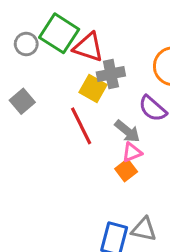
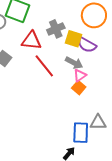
red triangle: (88, 47) -> (31, 41), moved
yellow square: (93, 89) -> (73, 39), moved

